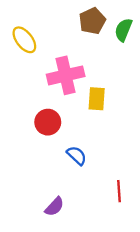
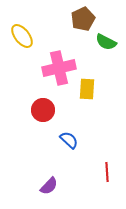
green semicircle: (123, 30) -> (106, 42), moved, turned -85

